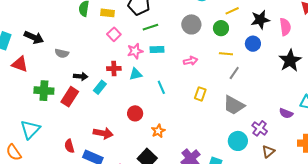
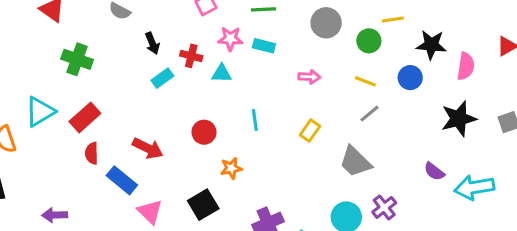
black arrow: (81, 76) -> (152, 43), moved, turned 48
cyan line: (161, 87) -> (255, 120), moved
red rectangle: (70, 97) -> (85, 117), moved
purple semicircle: (286, 113) -> (434, 171), moved

